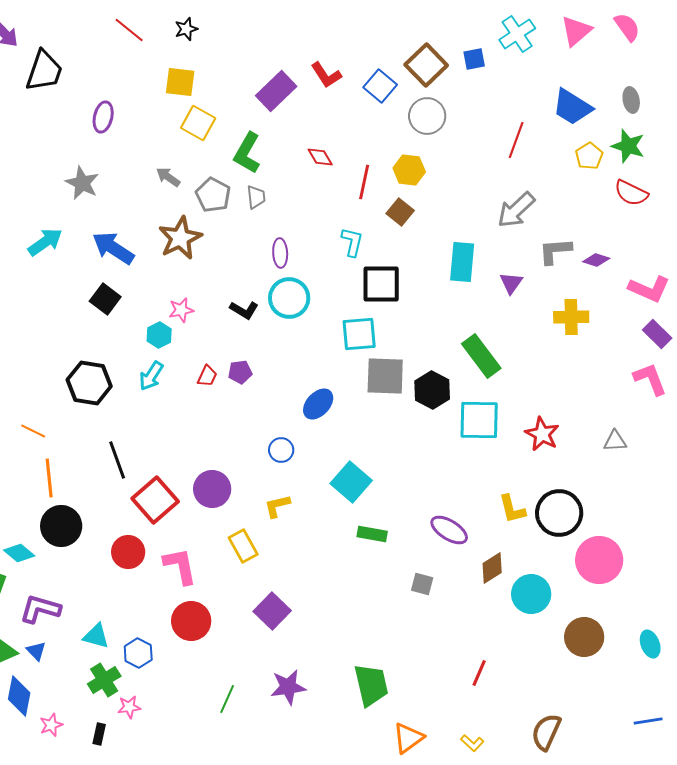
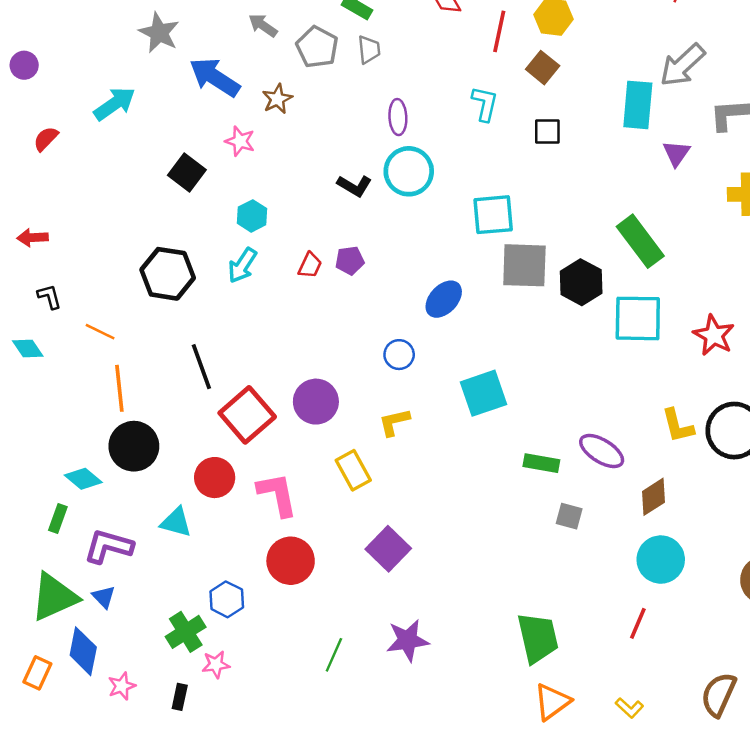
brown star: (180, 238) -> (277, 99), size x0.6
blue arrow: (113, 248) -> (215, 77), moved
cyan rectangle: (462, 262) -> (638, 105), moved
black square: (381, 284) -> (547, 132), moved, size x0.6
pink star: (181, 310) -> (240, 141), moved, turned 30
cyan square: (351, 482) -> (483, 393), turned 30
green rectangle: (372, 534) -> (541, 463), moved
cyan circle: (531, 594) -> (661, 560), moved
cyan triangle: (96, 636) -> (176, 522), moved
green trapezoid: (371, 685) -> (538, 638), moved

